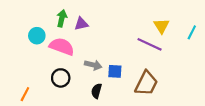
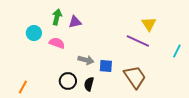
cyan line: (192, 32) -> (177, 51), moved
pink semicircle: (62, 46) -> (57, 43), size x0.7
black circle: (61, 78) -> (68, 81), moved
brown trapezoid: (146, 83) -> (135, 77), turned -60

